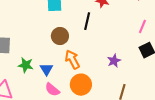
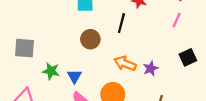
pink line: (142, 26) -> (177, 20), moved
orange arrow: (72, 60) -> (125, 64), moved, turned -42

